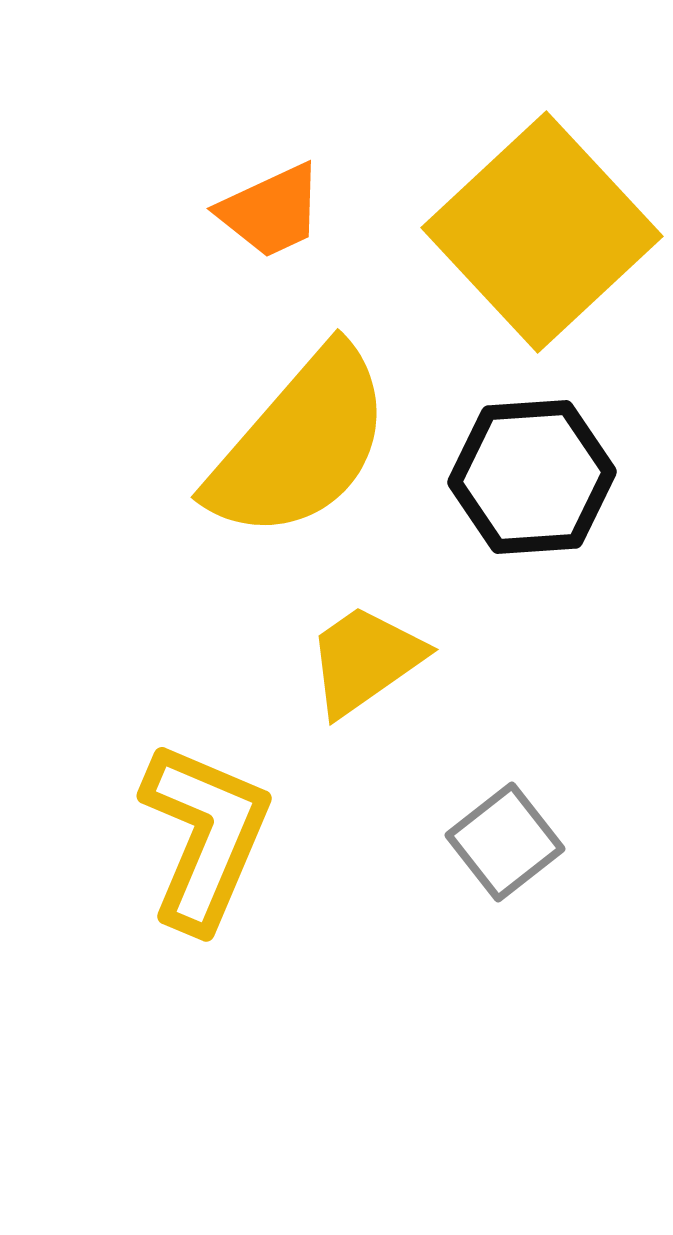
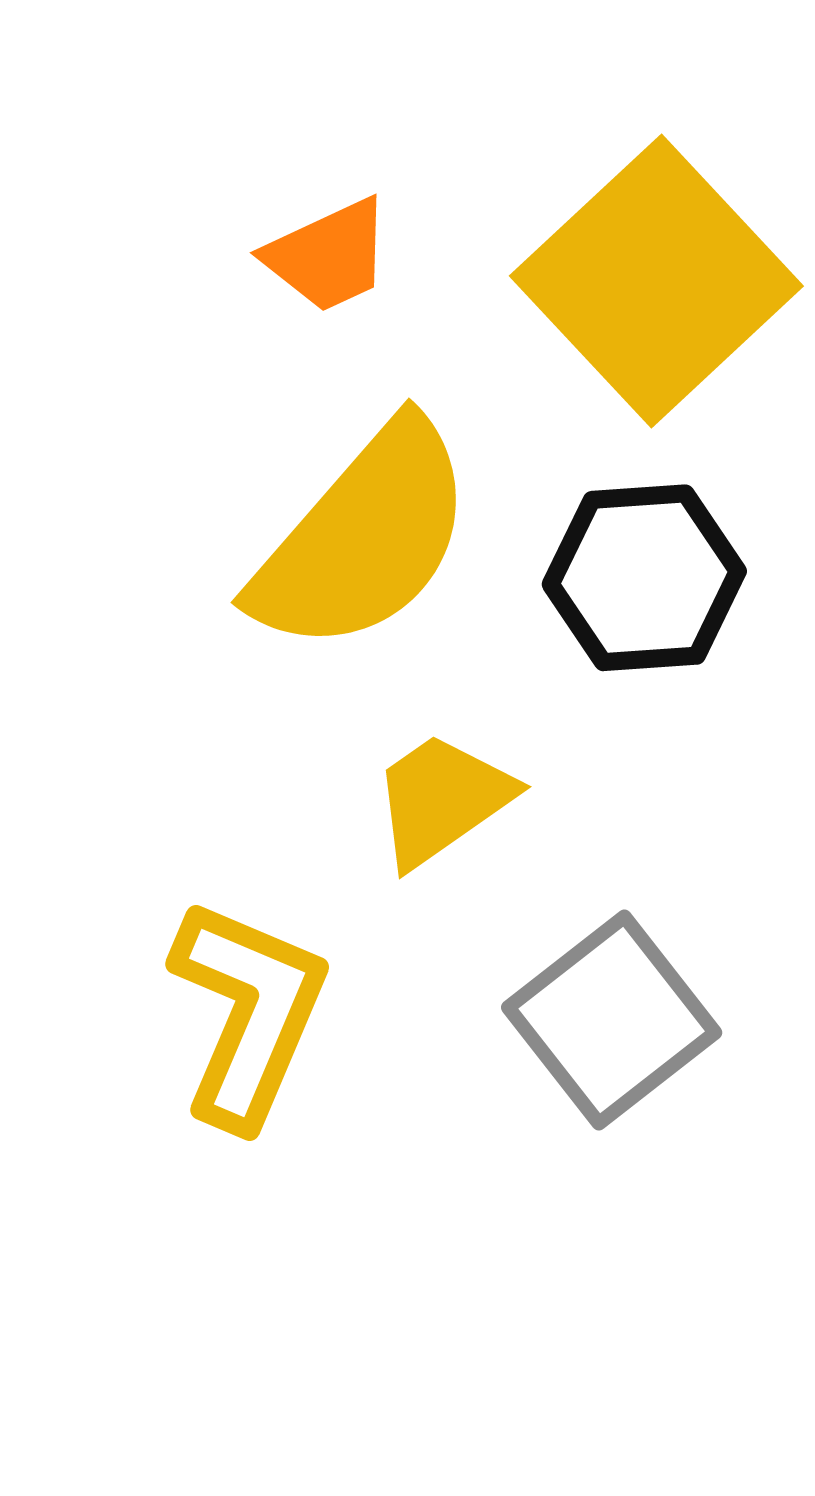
gray square: (505, 842) -> (612, 1020), size x1.5

